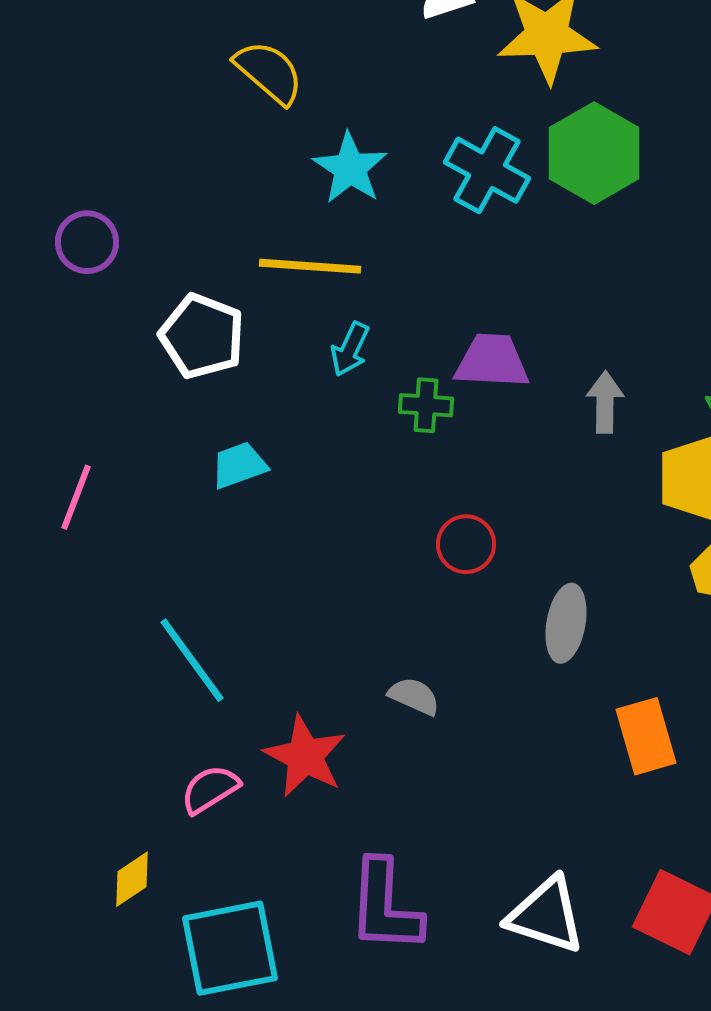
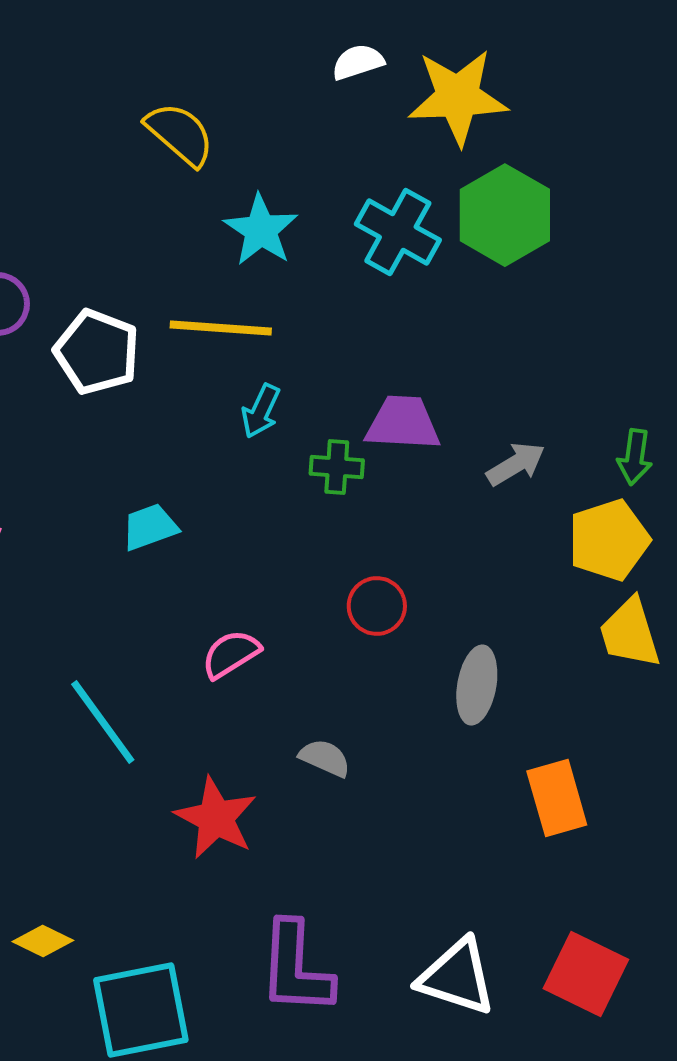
white pentagon: (202, 336) -> (97, 352), moved
gray arrow: (605, 402) -> (516, 464), turned 58
pink semicircle: (210, 789) -> (231, 654), moved
yellow diamond: (132, 879) -> (43, 941), turned 60

